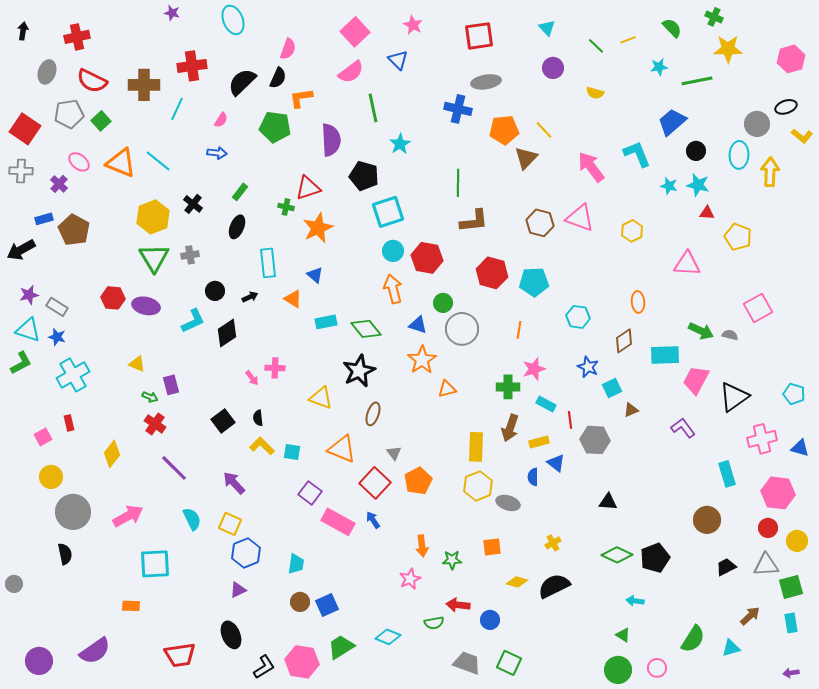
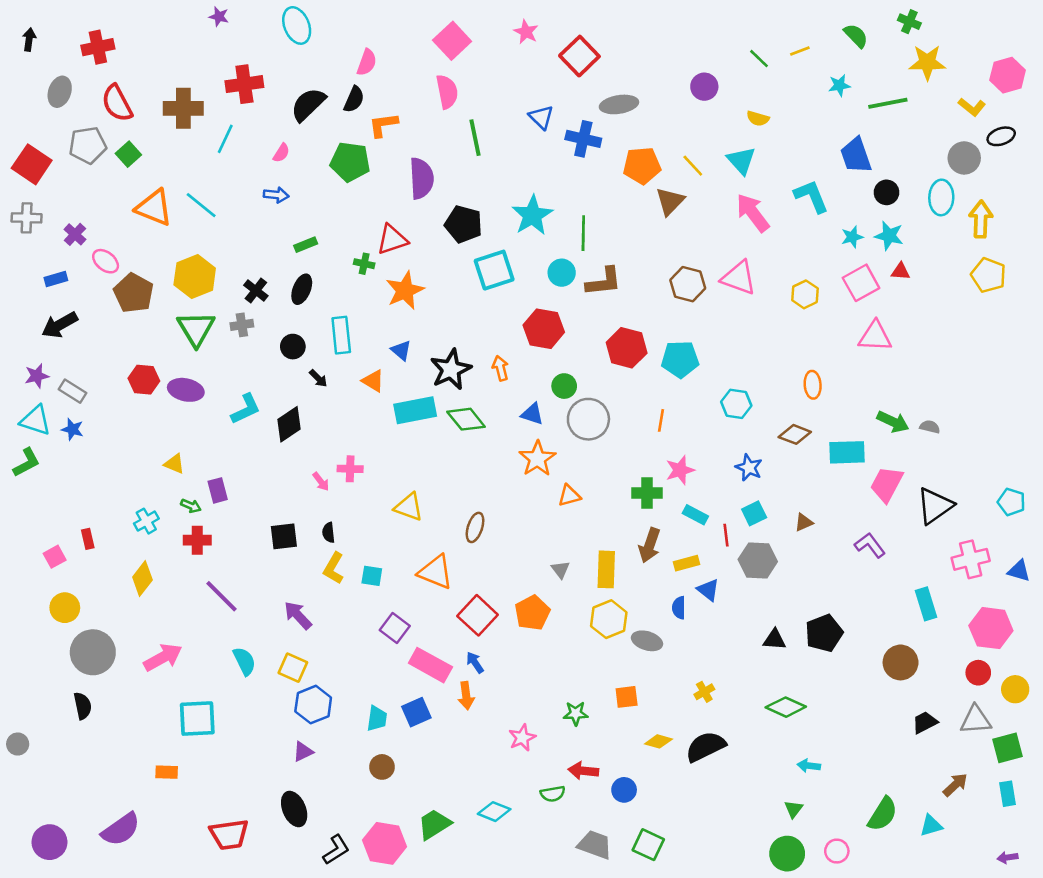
cyan triangle: (547, 28) -> (741, 161), moved, size x1.4
red square: (479, 36) -> (579, 56), moved, turned -36
blue triangle: (398, 60) -> (541, 117), moved
pink semicircle: (351, 72) -> (447, 92), turned -64
red semicircle: (92, 81) -> (117, 103), turned 36
blue trapezoid: (672, 122) -> (856, 155), turned -68
yellow L-shape: (802, 136) -> (972, 107), moved
cyan star: (400, 144) -> (532, 215), moved, size x1.5
pink ellipse: (79, 162) -> (106, 261), moved
cyan star: (669, 186) -> (852, 237), turned -30
green rectangle: (240, 192) -> (306, 245), turned 30
black cross: (193, 204) -> (256, 290), moved
brown pentagon: (74, 230) -> (134, 293), moved
yellow pentagon: (738, 237) -> (988, 275), moved
black arrow: (21, 250) -> (60, 325), moved
cyan circle: (393, 251) -> (562, 273), moved
orange arrow: (393, 289) -> (500, 368), size x0.7
black circle: (215, 291) -> (293, 347), moved
black arrow: (250, 297) -> (318, 378), turned 70
pink square: (758, 308) -> (861, 283), moved
cyan rectangle: (326, 322) -> (415, 410), size x1.5
brown diamond: (624, 341) -> (795, 434), turned 55
black star: (359, 371) -> (451, 369), moved
cyan cross: (73, 375) -> (146, 521), moved, size x0.6
cyan square: (612, 388) -> (754, 513), moved
black square: (223, 421) -> (284, 536), turned 30
red cross: (155, 424) -> (197, 540), turned -35
yellow L-shape: (262, 446) -> (334, 568), turned -105
gray triangle: (394, 453) -> (560, 569), moved
orange arrow: (422, 546) -> (466, 696), moved
black pentagon: (655, 558) -> (824, 633), moved
blue square: (327, 605) -> (416, 712), moved
green triangle: (623, 635) -> (793, 809), turned 35

